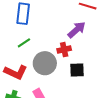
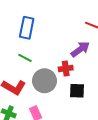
green line: (24, 43) -> (25, 58), turned 56

